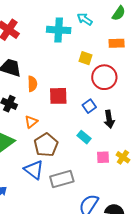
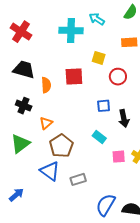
red circle: (104, 77) -> (118, 77), size x0.7
red square: (58, 96) -> (74, 76), moved
blue square: (89, 106) -> (104, 106), turned 32
gray rectangle: (62, 179) -> (78, 179), size x0.7

